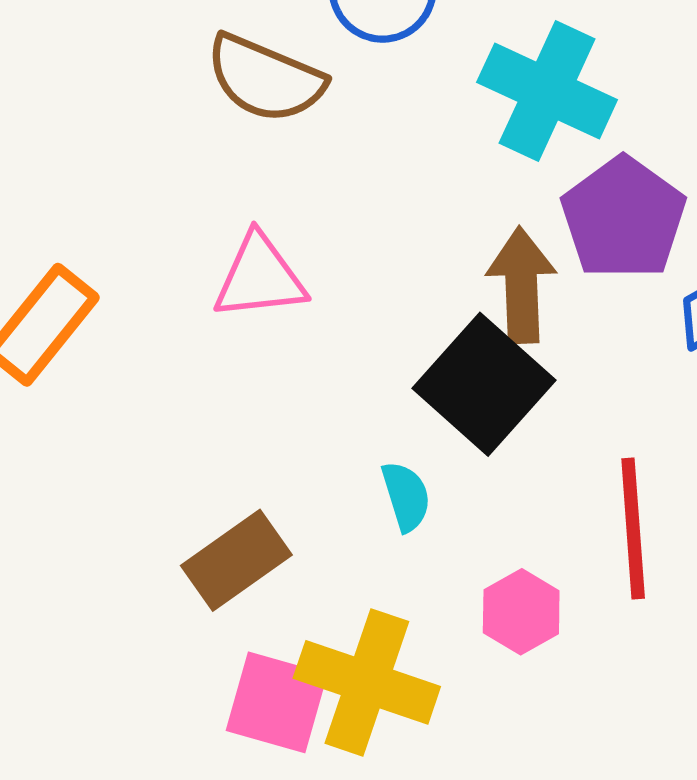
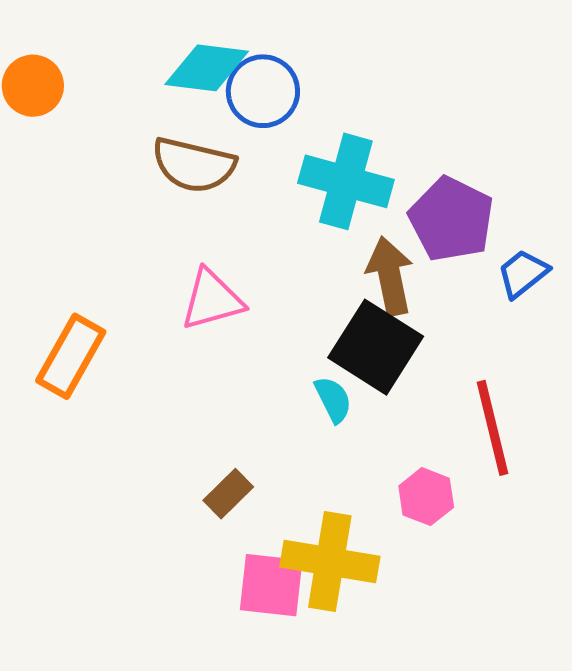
cyan cross: (547, 91) -> (346, 181), moved
cyan semicircle: (406, 496) -> (333, 400), moved
brown rectangle: (236, 560) -> (228, 494), size x0.7

